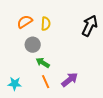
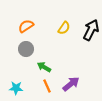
yellow semicircle: (46, 24) -> (64, 28), moved, turned 32
gray circle: (33, 45) -> (26, 49), moved

